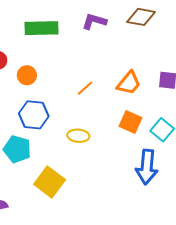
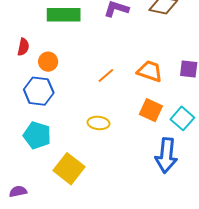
orange trapezoid: (129, 83) -> (150, 71), turned -112
blue hexagon: (34, 115) -> (39, 91), moved

